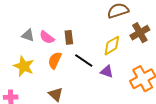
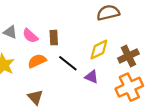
brown cross: (140, 33) -> (128, 56), moved
orange semicircle: (55, 60) -> (37, 61), turned 36

